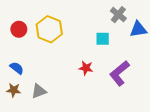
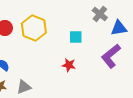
cyan square: (103, 39) -> (76, 37), moved
purple L-shape: (119, 73) -> (111, 56), moved

